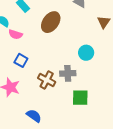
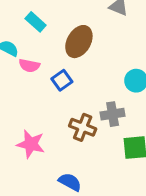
blue square: (21, 60) -> (62, 80), moved, turned 32

